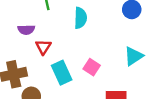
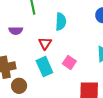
red triangle: (43, 47) -> (45, 43), moved

